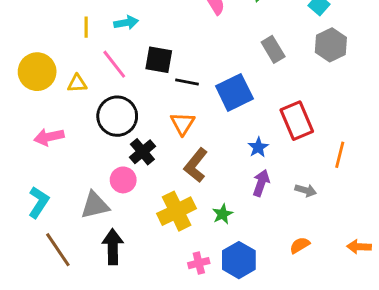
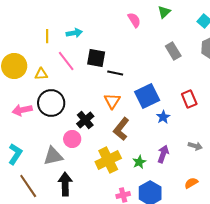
blue square: (234, 92) -> (147, 96), moved
black circle: (117, 116) -> (51, 103), moved
red rectangle: (297, 121) -> (189, 99), size x0.7
purple arrow: (261, 183) -> (163, 154), moved

